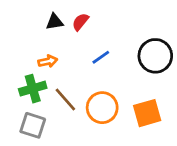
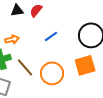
orange square: (147, 113) -> (85, 65), moved

